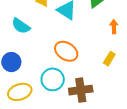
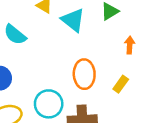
orange ellipse: (66, 51) -> (84, 74), moved, turned 50

